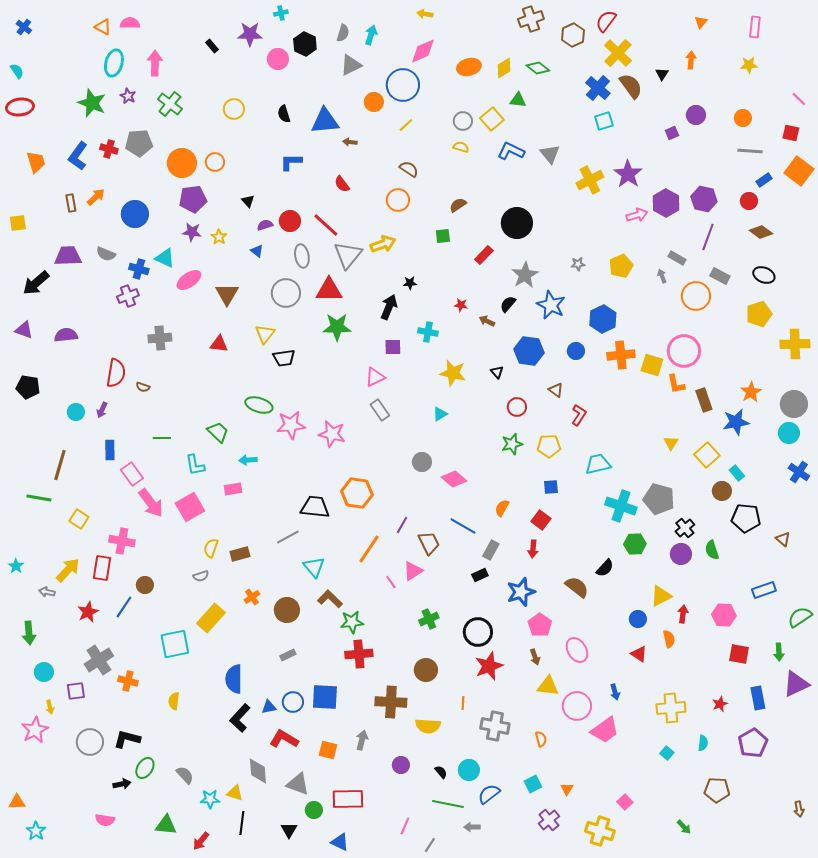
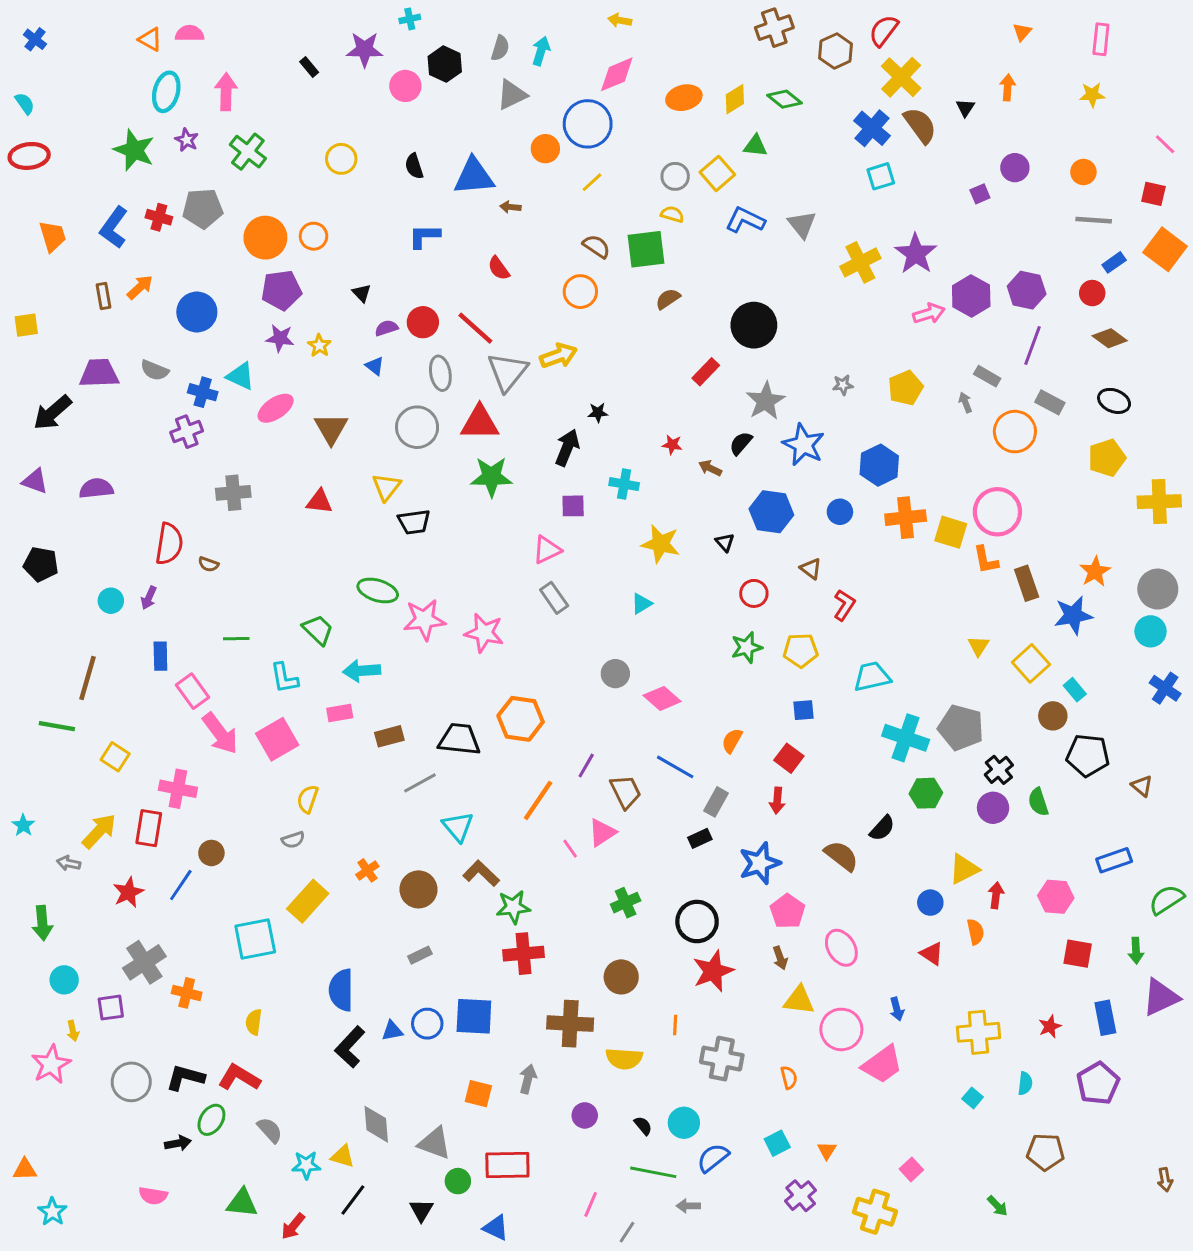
green square: (443, 236) -> (646, 249), moved, size x1.8
cyan arrow: (248, 460) -> (362, 671), size x1.4
brown rectangle: (240, 554) -> (389, 736), moved
red L-shape: (284, 739) -> (239, 1078), moved
black line: (242, 823) -> (353, 1200), turned 30

